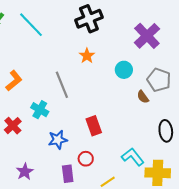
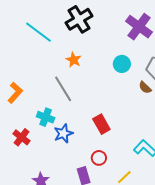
cyan line: (31, 25) -> (39, 32), moved
orange star: (87, 56) -> (74, 60), moved
blue star: (58, 140) -> (63, 133), moved

